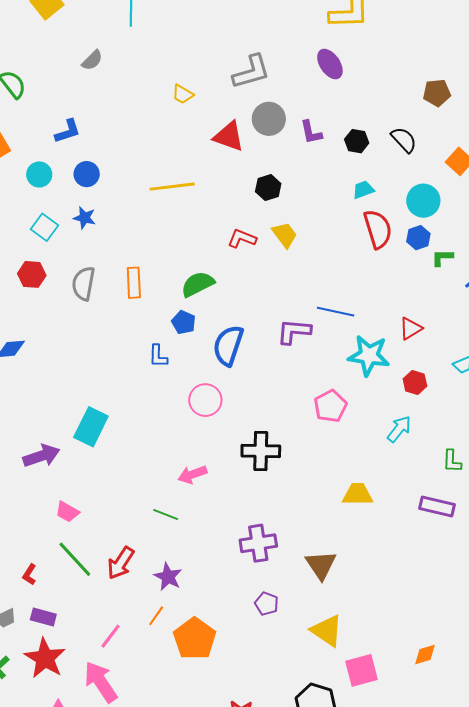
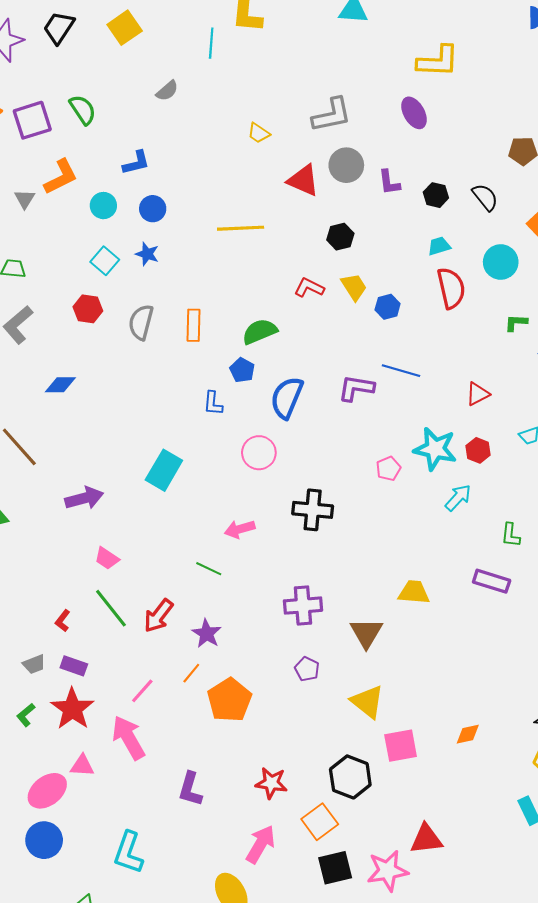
blue hexagon: (418, 238) -> (388, 307), moved
cyan star: (369, 355) -> (435, 449), moved
pink pentagon: (330, 406) -> (388, 469), size x0.7
cyan rectangle: (91, 427) -> (164, 470), moved
yellow trapezoid: (358, 494) -> (414, 592), moved

